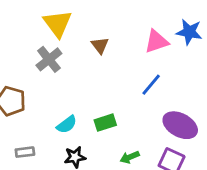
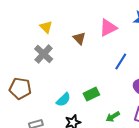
yellow triangle: (58, 24) -> (46, 27), size x0.6
pink triangle: (157, 42) -> (108, 28), moved

